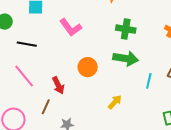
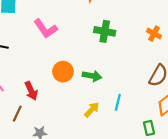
green arrow: (126, 58) -> (92, 76), moved, size x0.7
cyan line: (149, 81) -> (118, 102), moved

